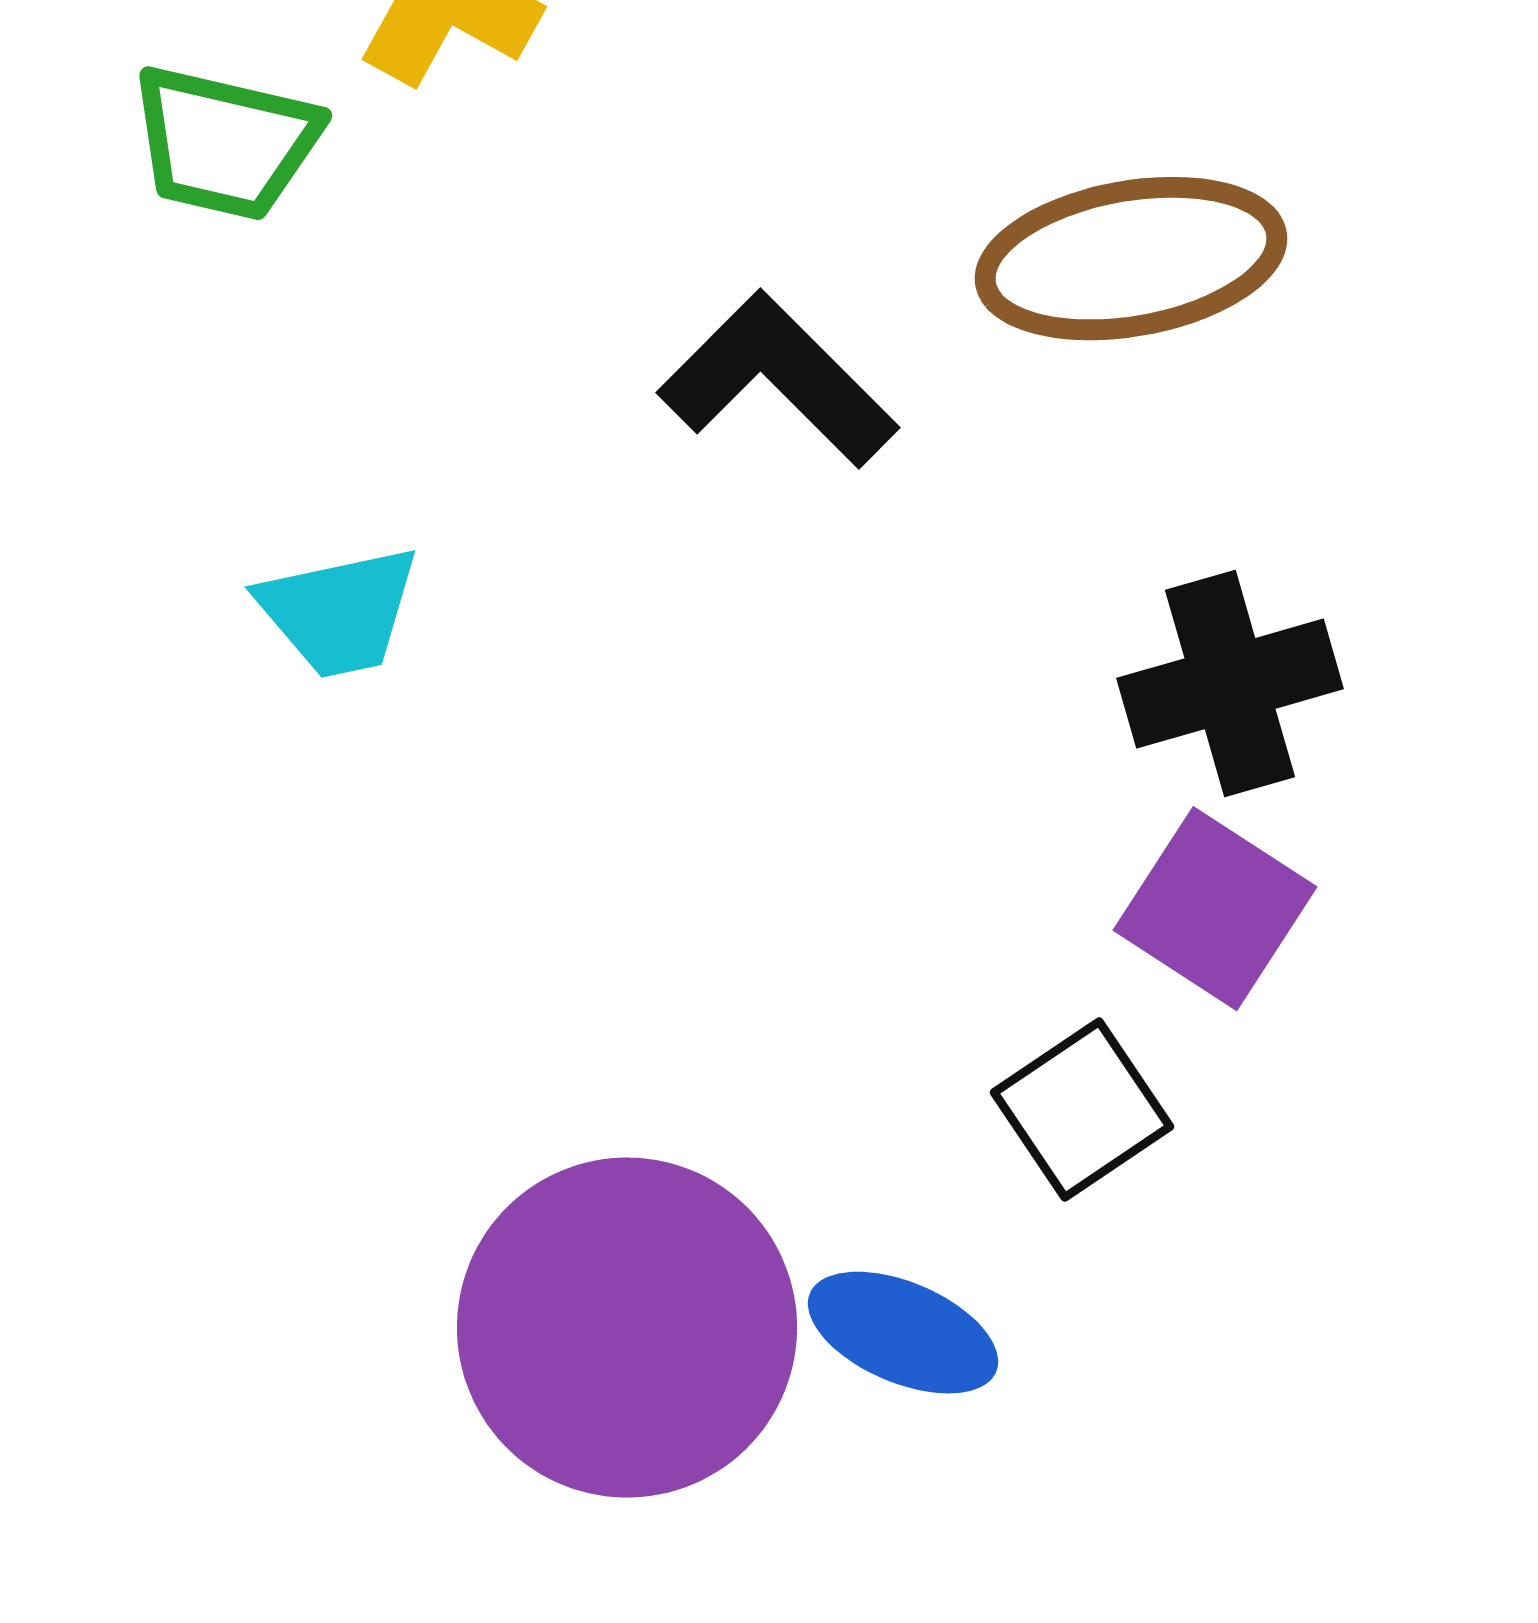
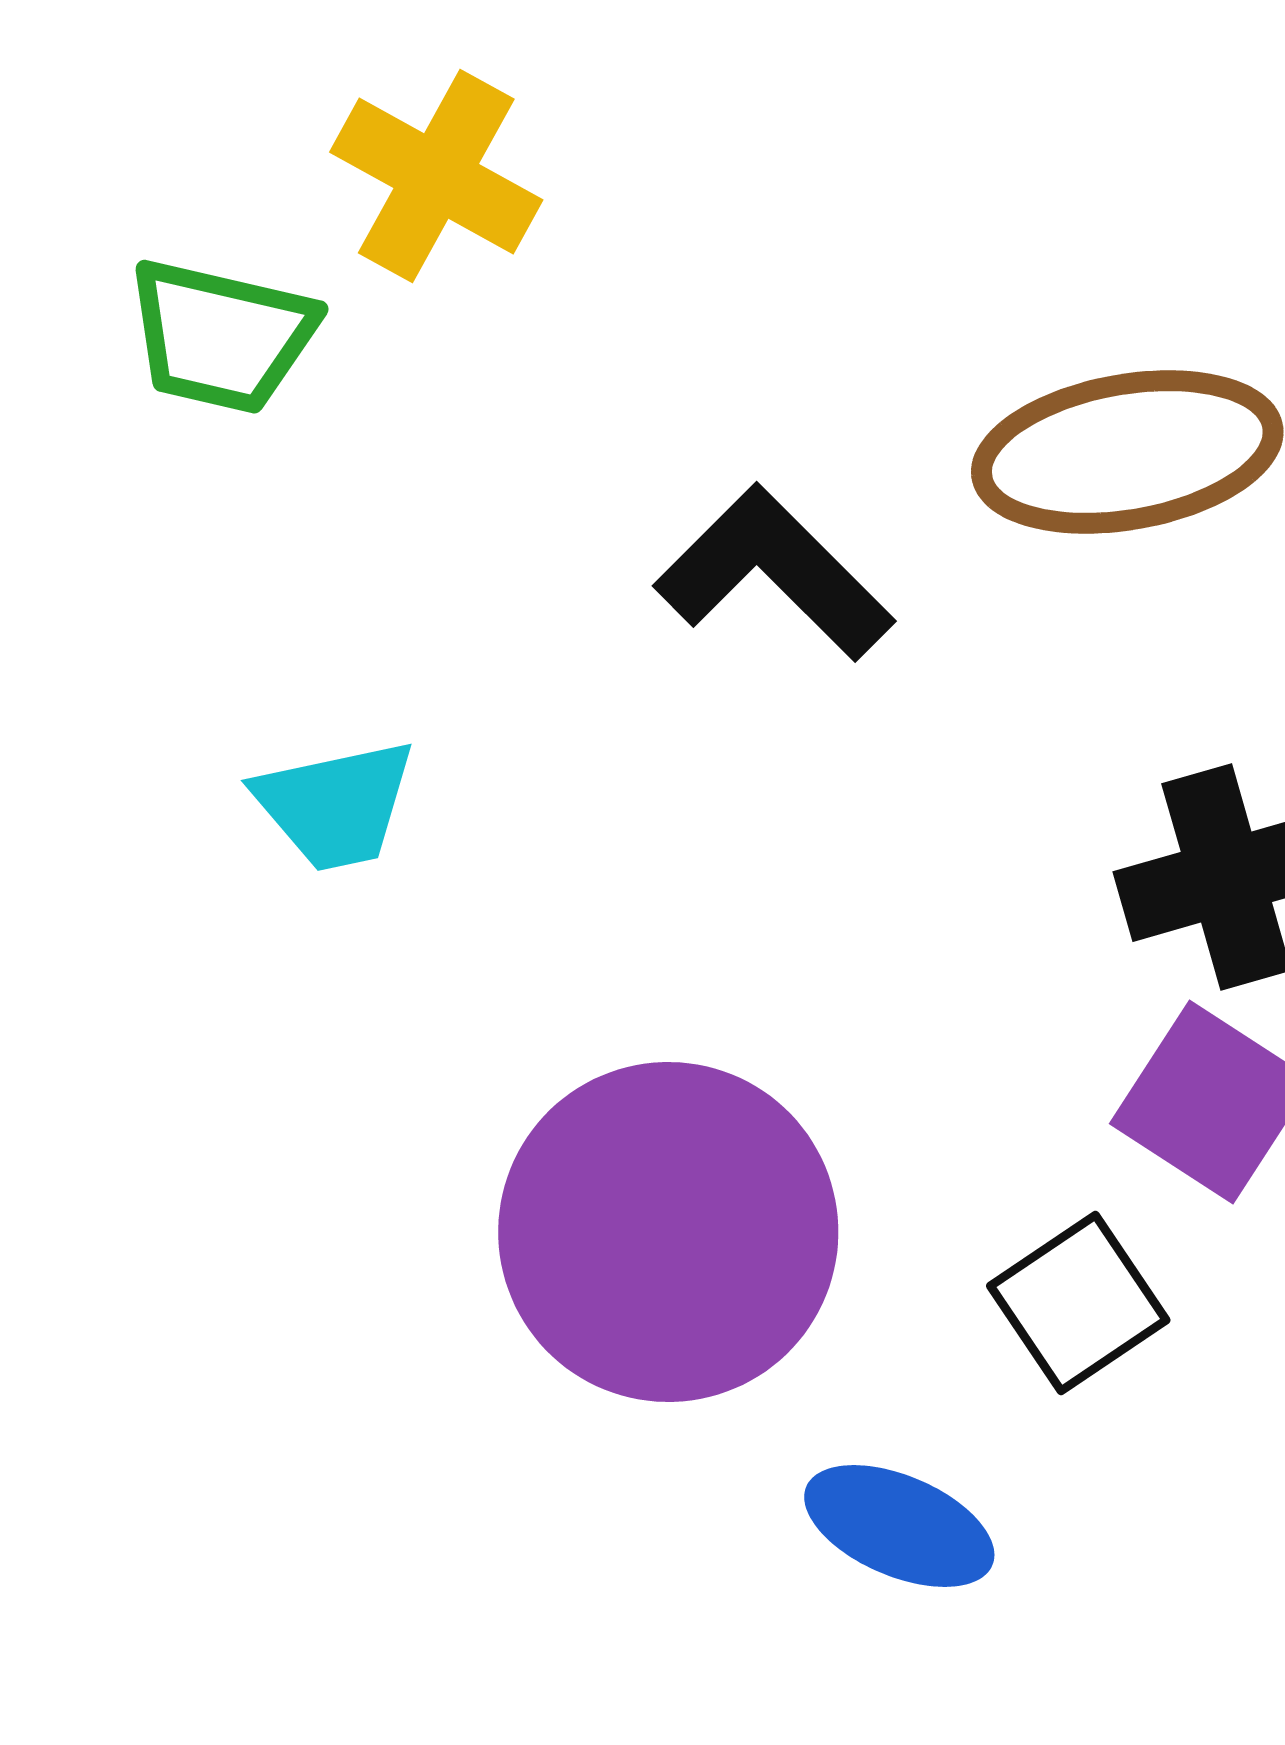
purple circle: (627, 1328) -> (668, 1232), moved

